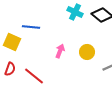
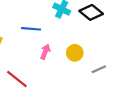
blue line: (31, 27) -> (31, 29), moved

